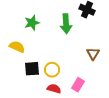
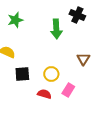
green star: (32, 23) -> (15, 20), moved
yellow circle: (52, 70) -> (51, 74), moved

